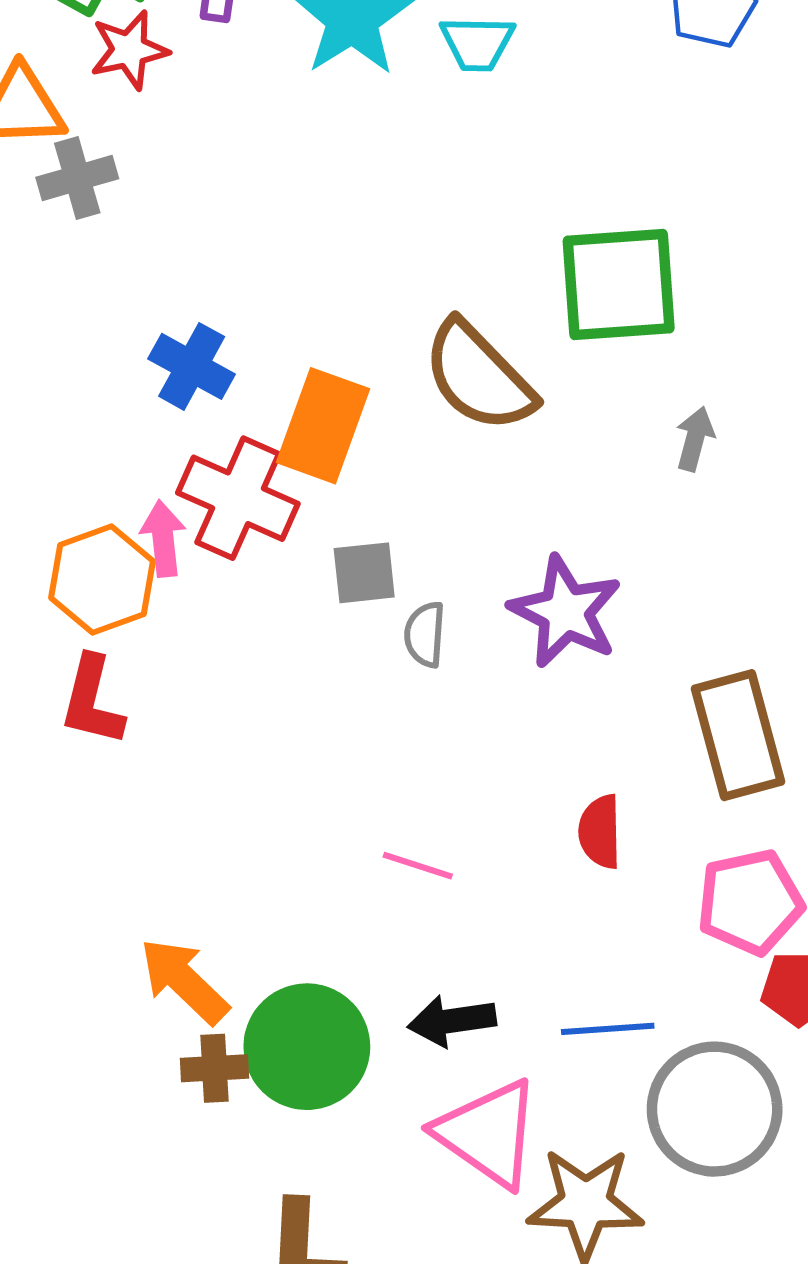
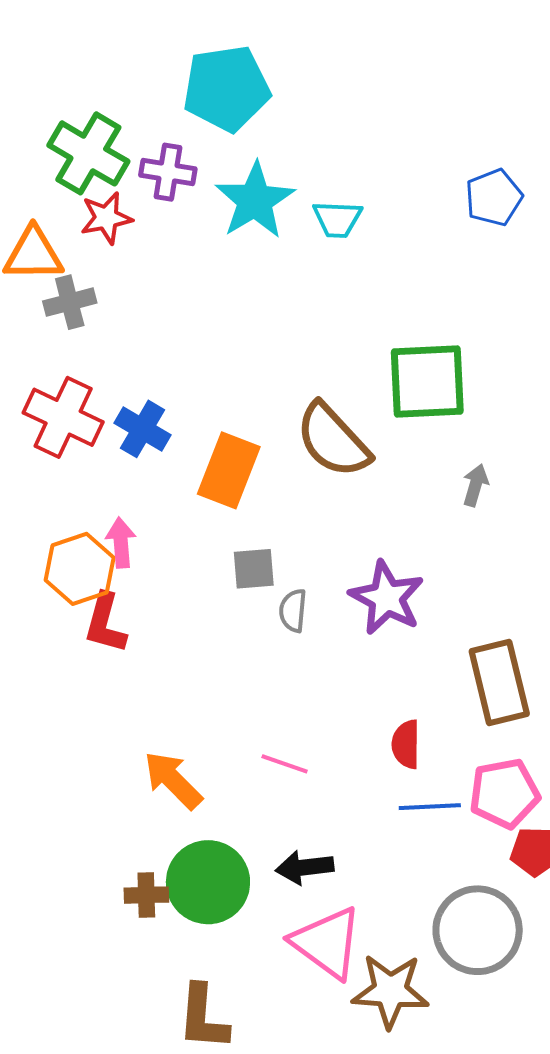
red cross: (238, 498) -> (63, 417), moved
red L-shape: (92, 701) -> (105, 623), moved
orange arrow: (184, 981) -> (173, 780), moved
blue line: (608, 1029) -> (430, 807), moved

